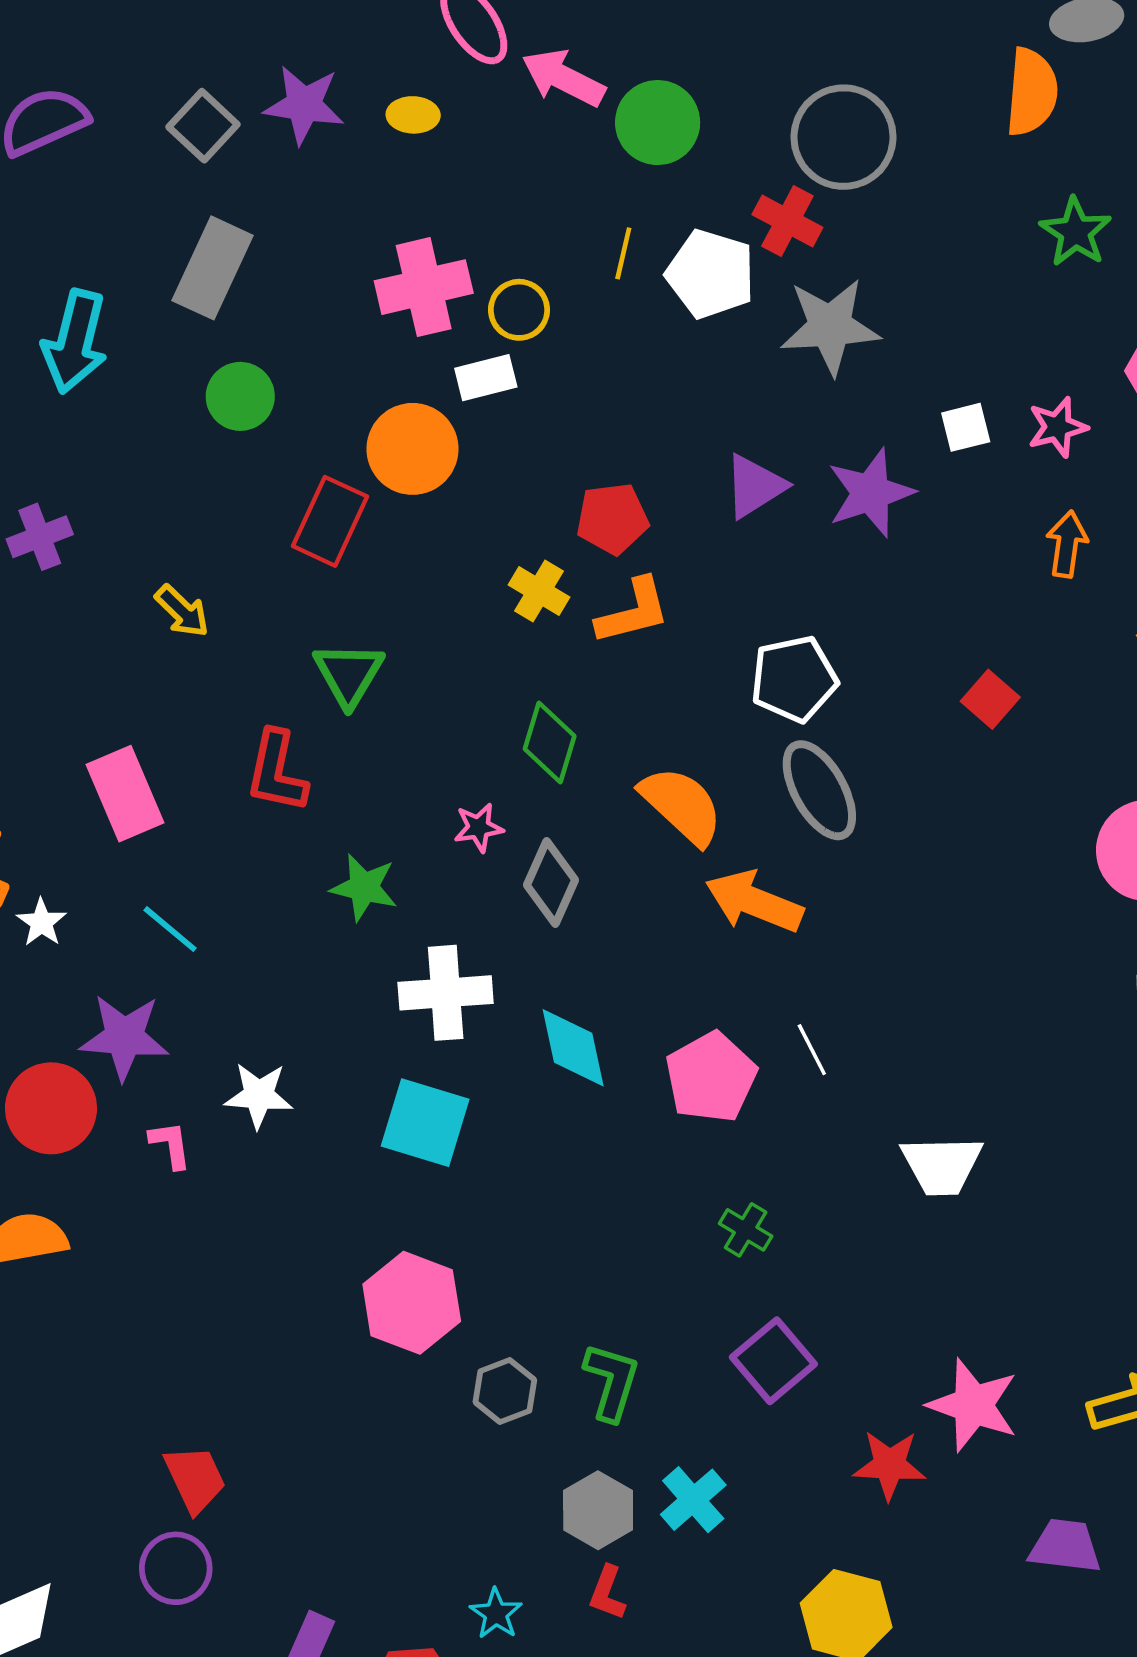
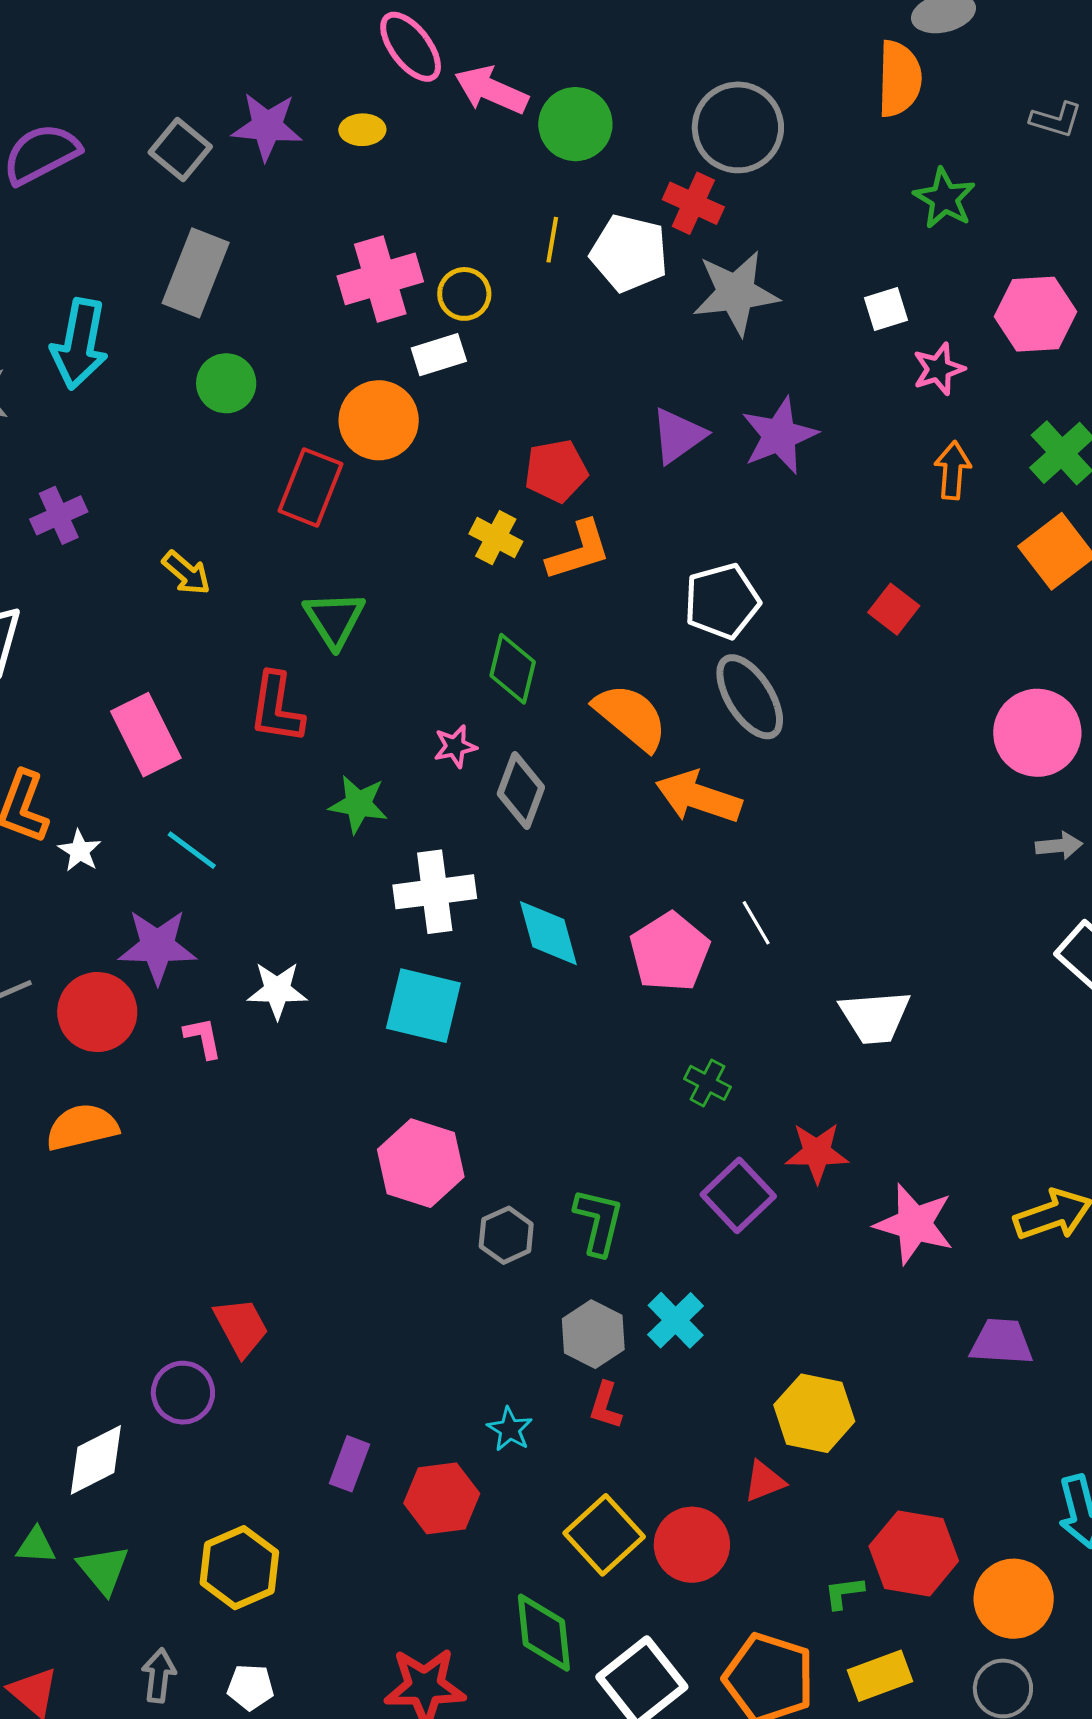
white square: (966, 427) -> (886, 309), moved
red star: (889, 1465) -> (817, 1153), moved
purple circle: (176, 1568) -> (183, 1393), moved

